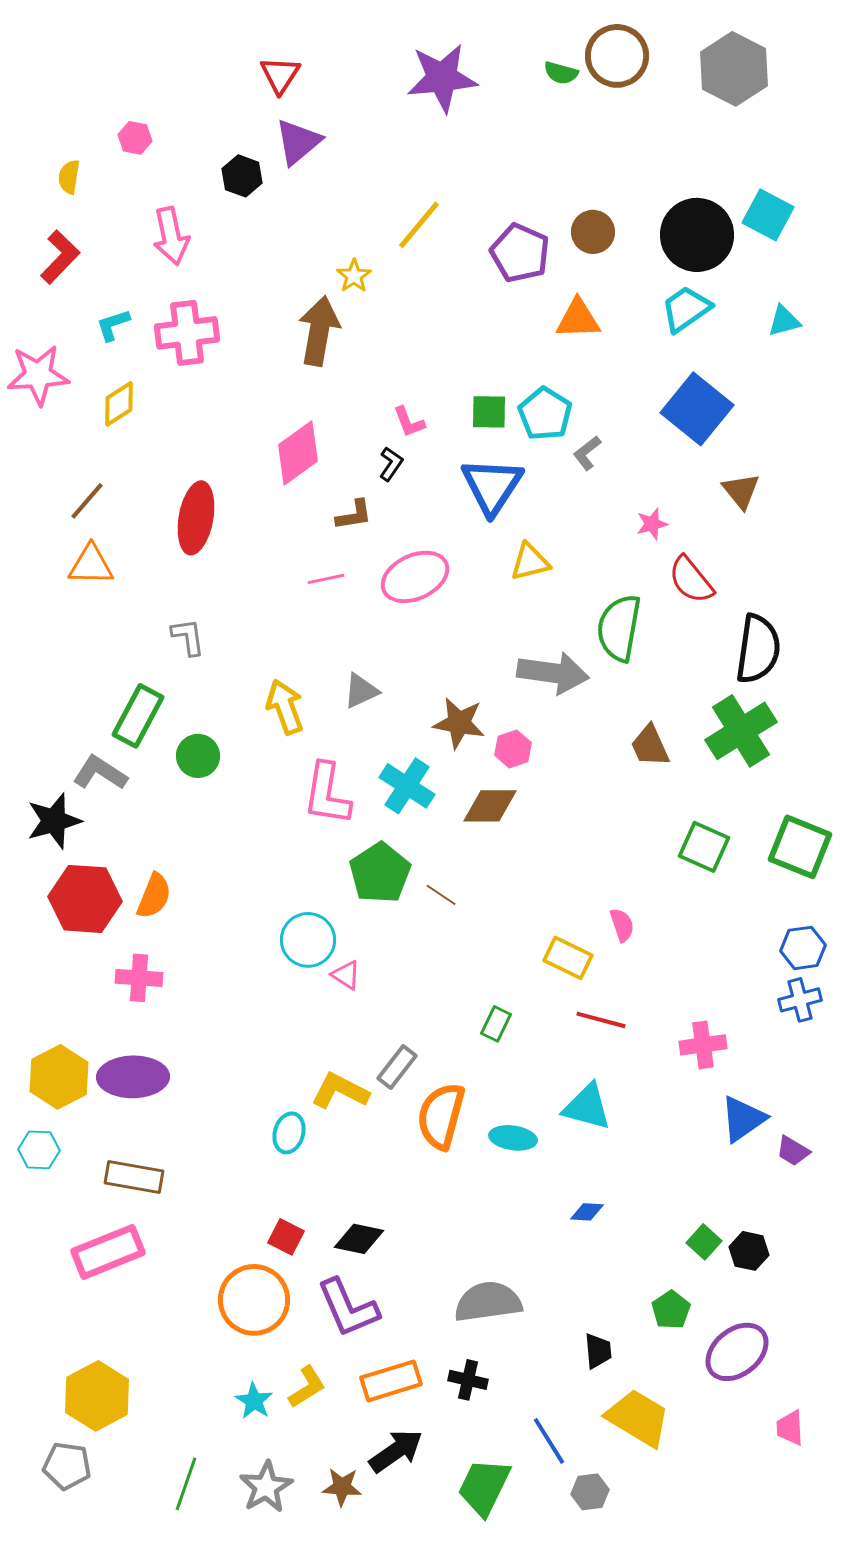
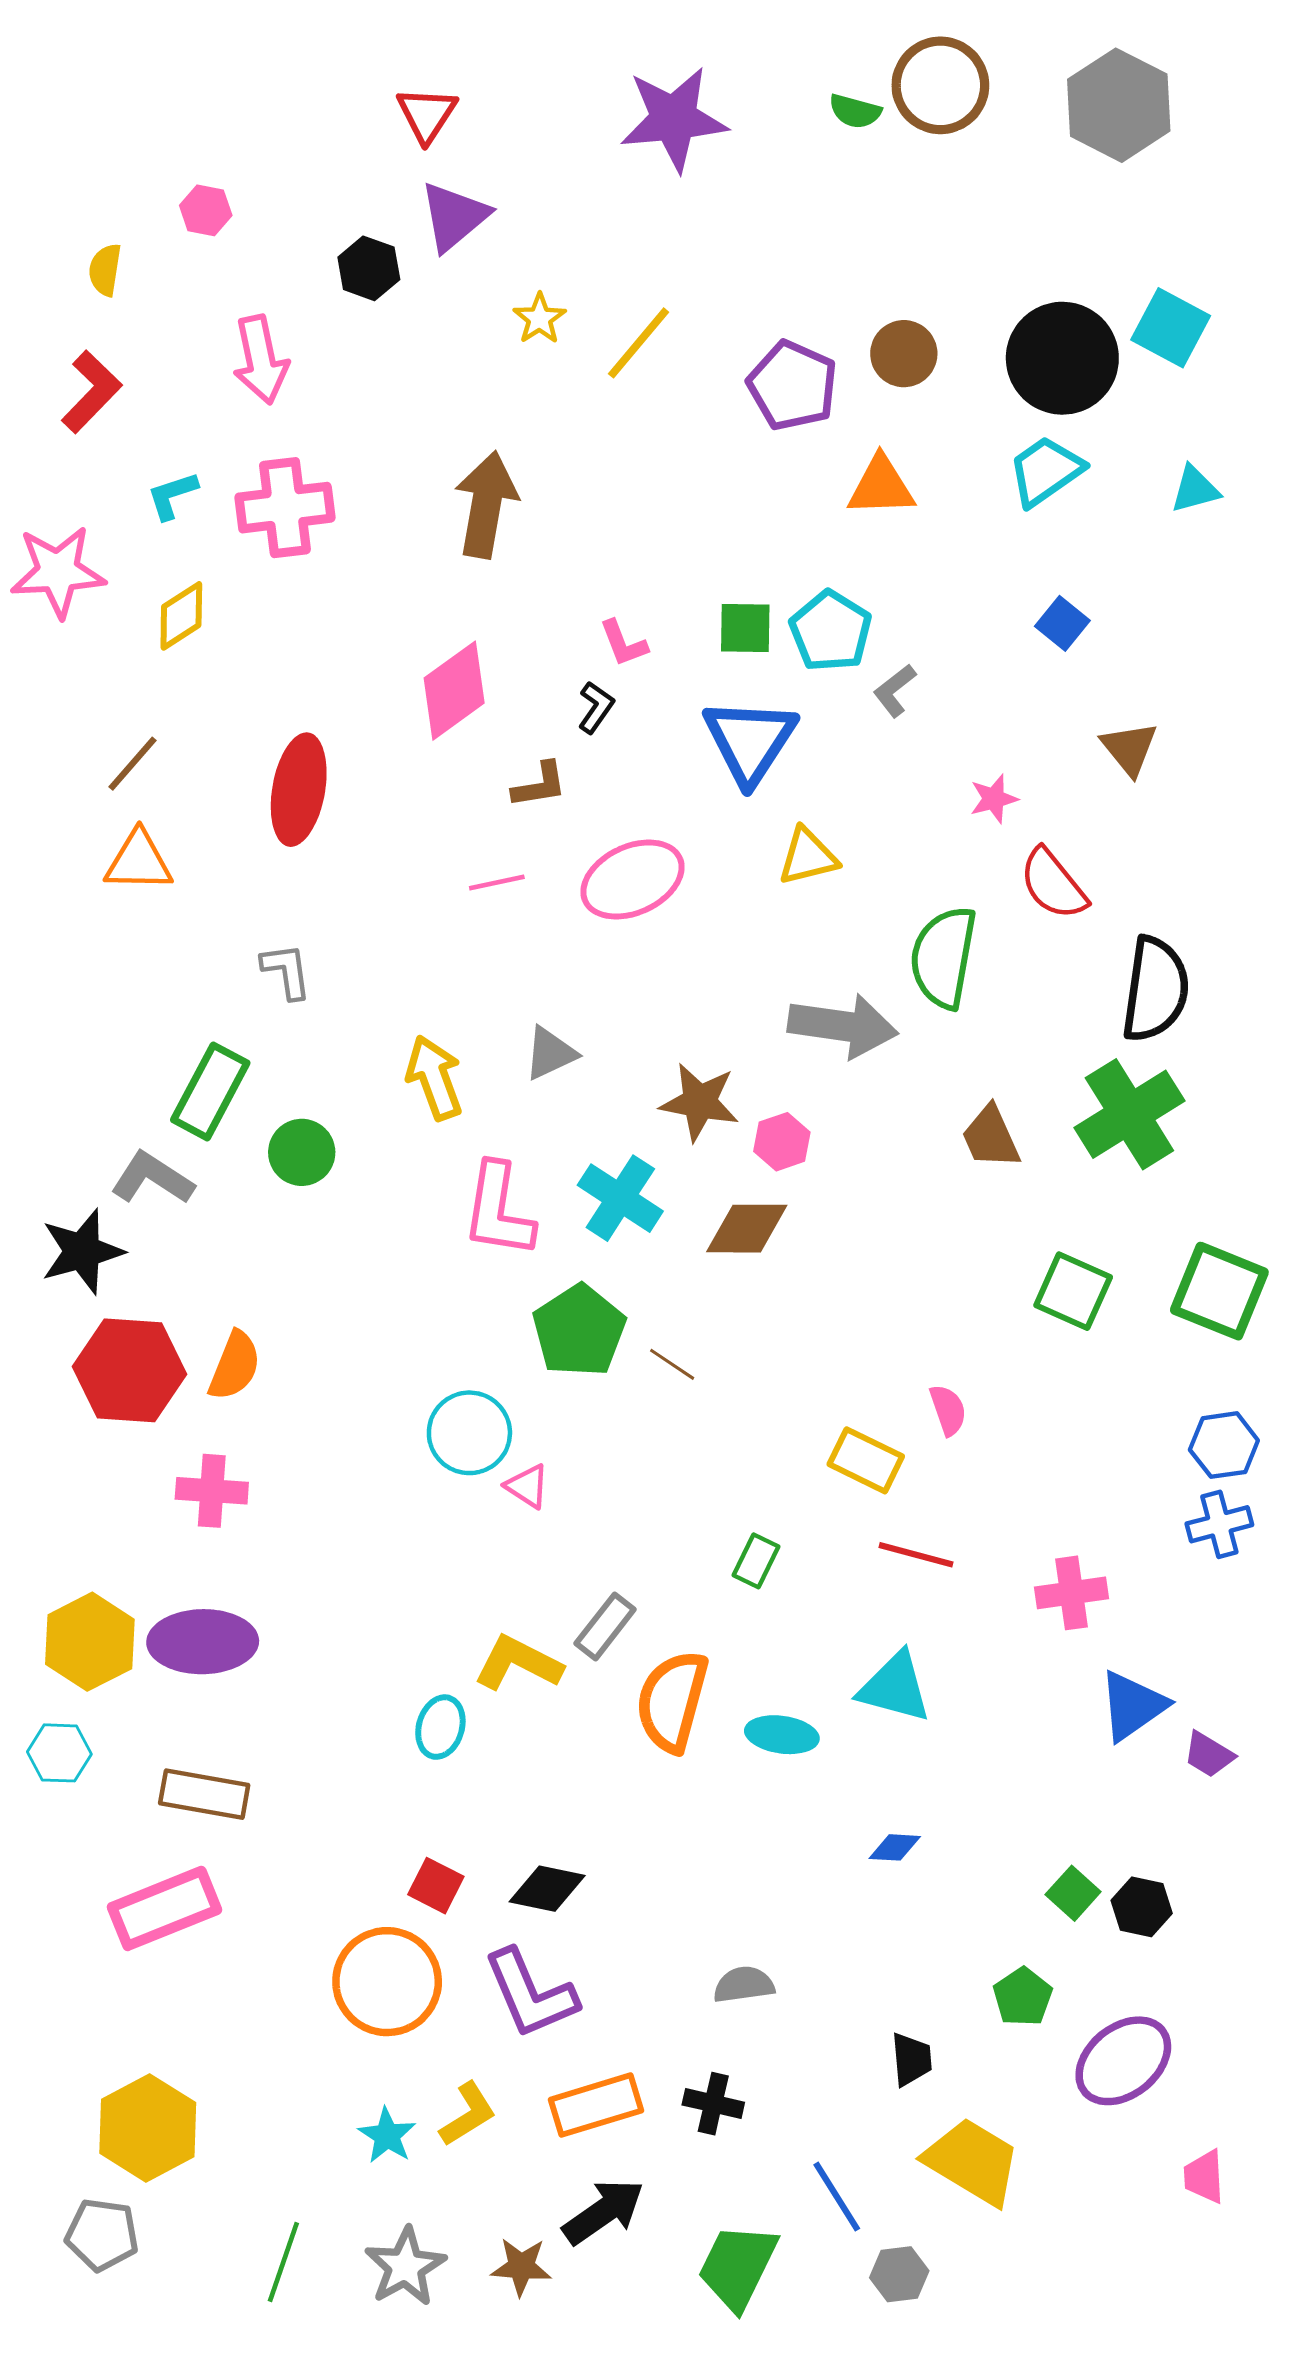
yellow star: (354, 276) -> (540, 319), moved
blue square: (697, 409) -> (1062, 623), size x0.5
gray semicircle: (488, 1302) -> (744, 1985), size x0.6

